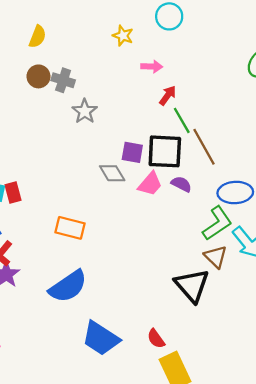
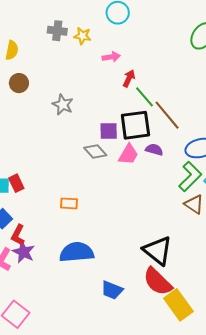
gray cross: (63, 80) -> (57, 31), moved
orange rectangle: (70, 228) -> (69, 203), size x0.7
black triangle: (192, 285) -> (158, 251), moved
blue semicircle: (68, 286) -> (77, 252), turned -140
blue trapezoid: (101, 338) -> (112, 290), size x0.7
red semicircle: (156, 339) -> (158, 282), size x1.8

